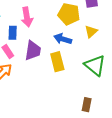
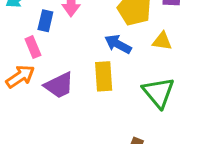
yellow triangle: (91, 32) -> (162, 41), turned 40
purple trapezoid: (33, 51) -> (59, 85), moved, turned 45

